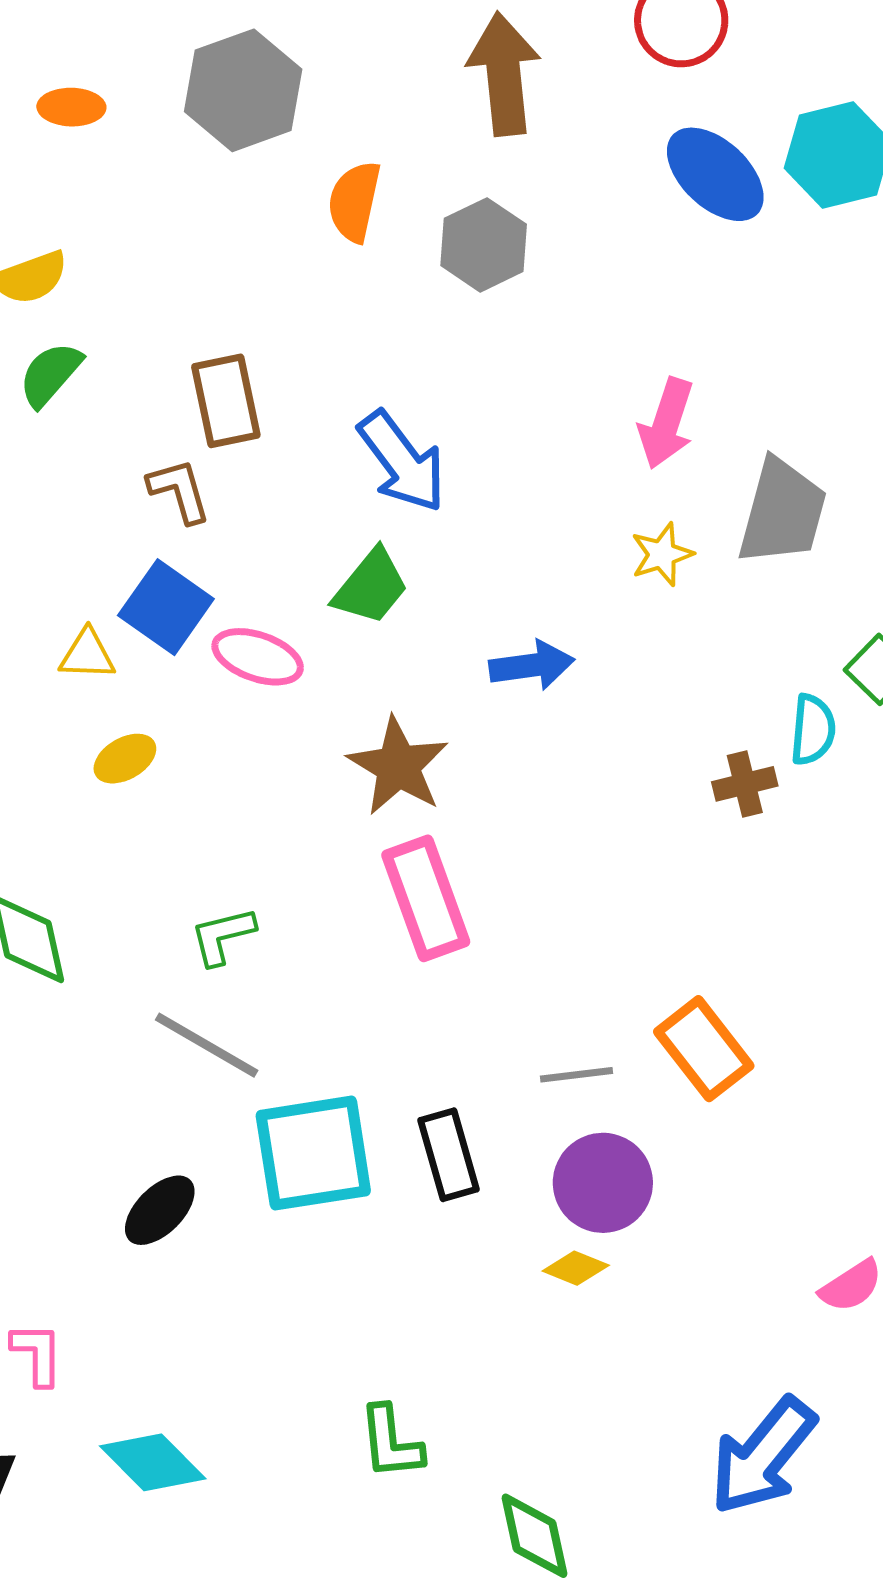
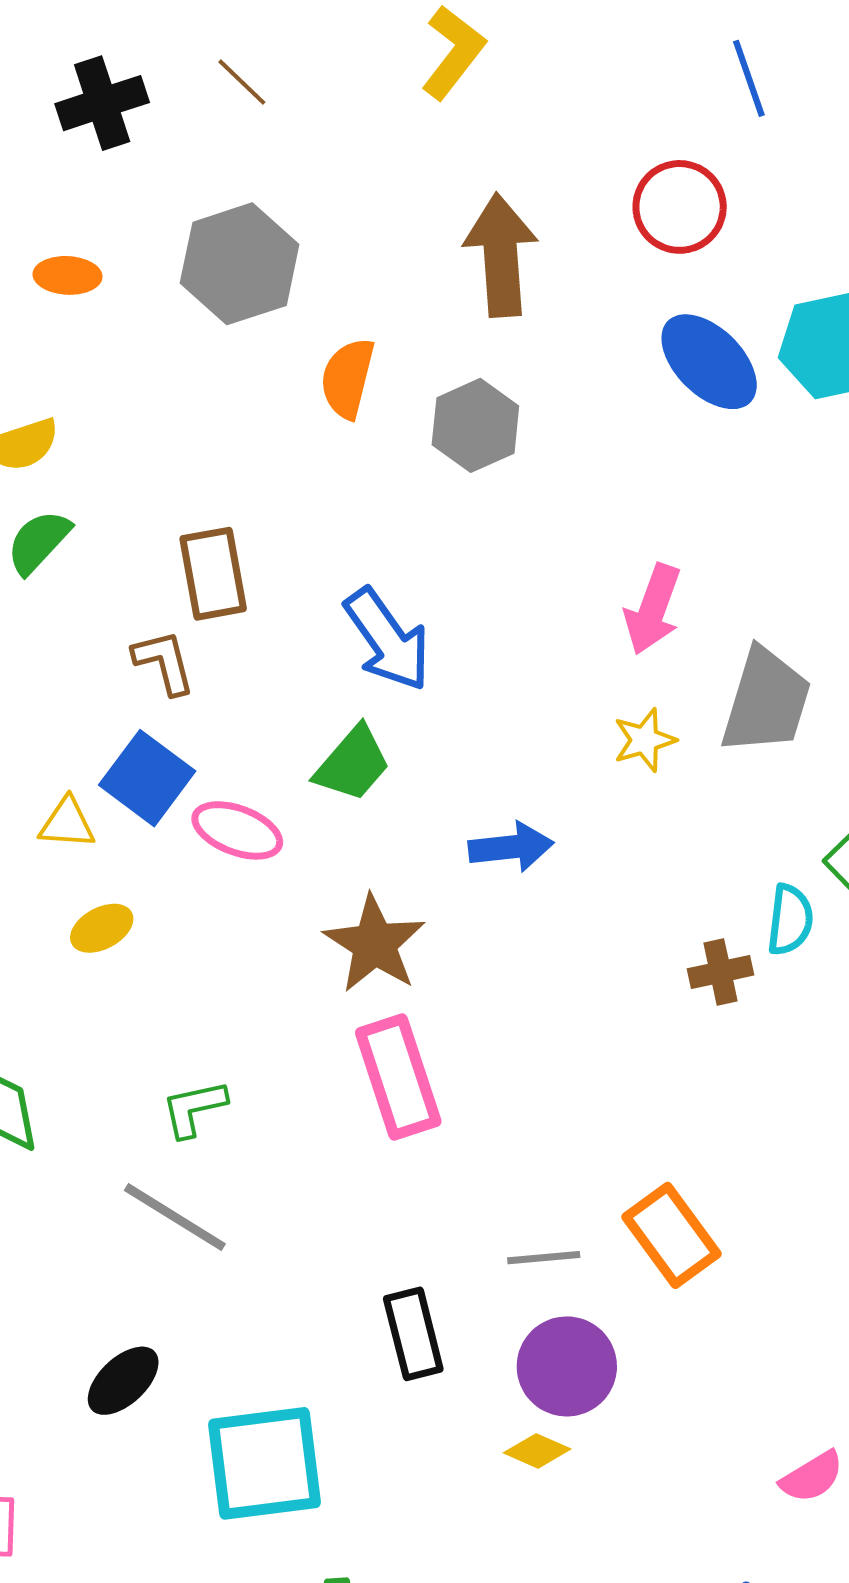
cyan square: (313, 1153) -> (264, 1463), moved

